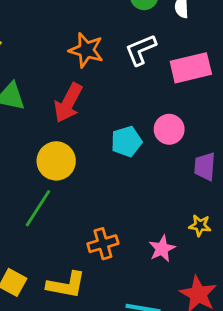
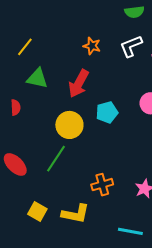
orange star: (86, 50) -> (92, 46), size x0.7
cyan pentagon: (126, 142) -> (107, 112), moved

